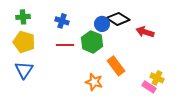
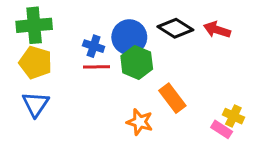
green cross: (23, 17) -> (34, 25), size x1.6
blue cross: (62, 21) -> (94, 46), moved
blue circle: (102, 24) -> (129, 37), moved, size x1.5
red arrow: (145, 32) -> (217, 30), moved

